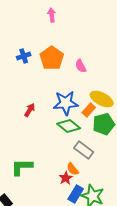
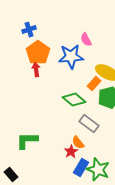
orange pentagon: (52, 58) -> (38, 53), moved
blue star: (66, 103) -> (71, 57), moved
red arrow: (30, 110) -> (36, 70), moved, turned -40

